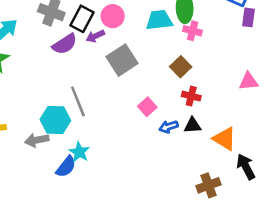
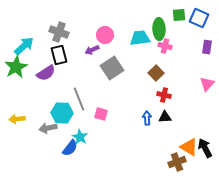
purple rectangle: (249, 17) -> (207, 47), moved
black rectangle: (82, 19) -> (59, 55), moved, turned -42
purple semicircle: (65, 44) -> (46, 73), moved
pink triangle: (249, 81) -> (207, 84), turned -42
pink square: (147, 107) -> (101, 114), moved, turned -32
blue arrow: (169, 127) -> (147, 118), turned 104
orange triangle: (225, 139) -> (189, 147), moved

